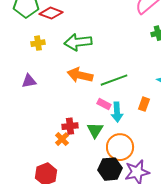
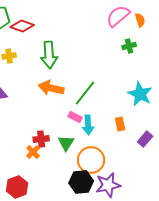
green arrow: (78, 42) -> (49, 55), turned -88
green line: (114, 80) -> (85, 93), turned -32
orange rectangle: (144, 104) -> (120, 124), moved, turned -32

